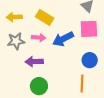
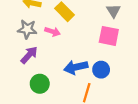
blue arrow: (63, 39) -> (76, 67), moved
purple arrow: (34, 62) -> (29, 55), moved, turned 120

